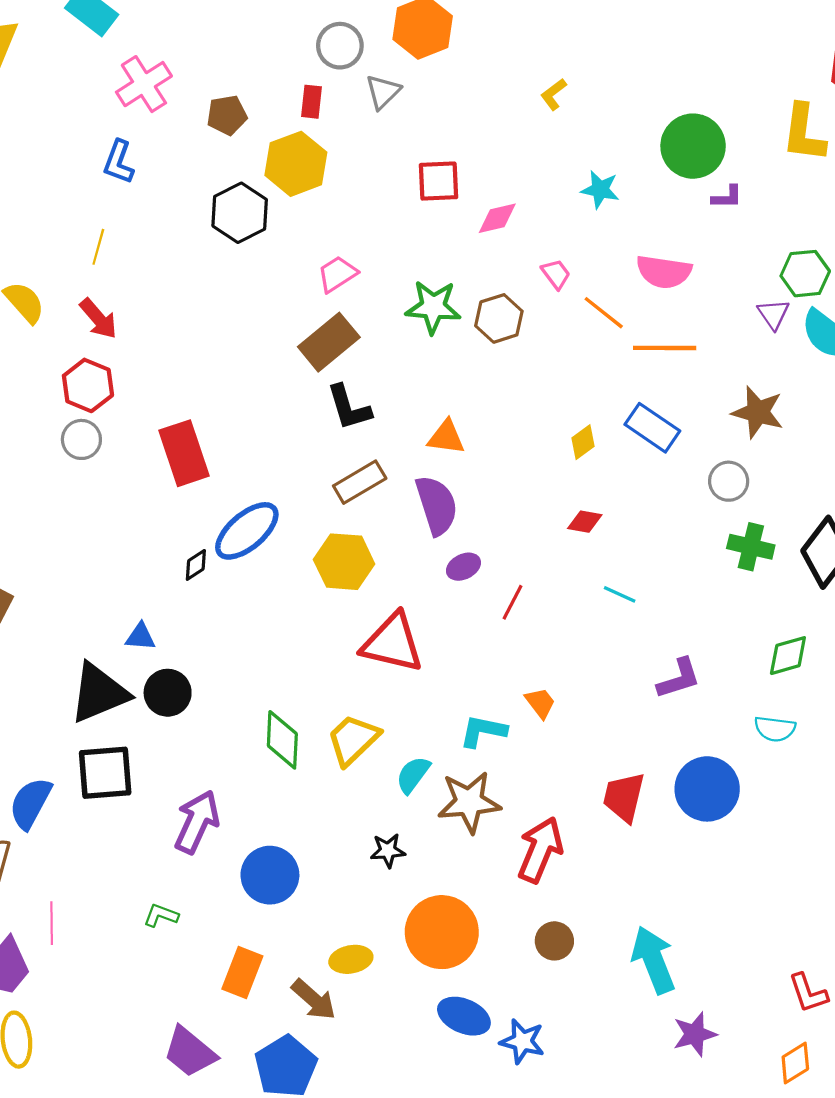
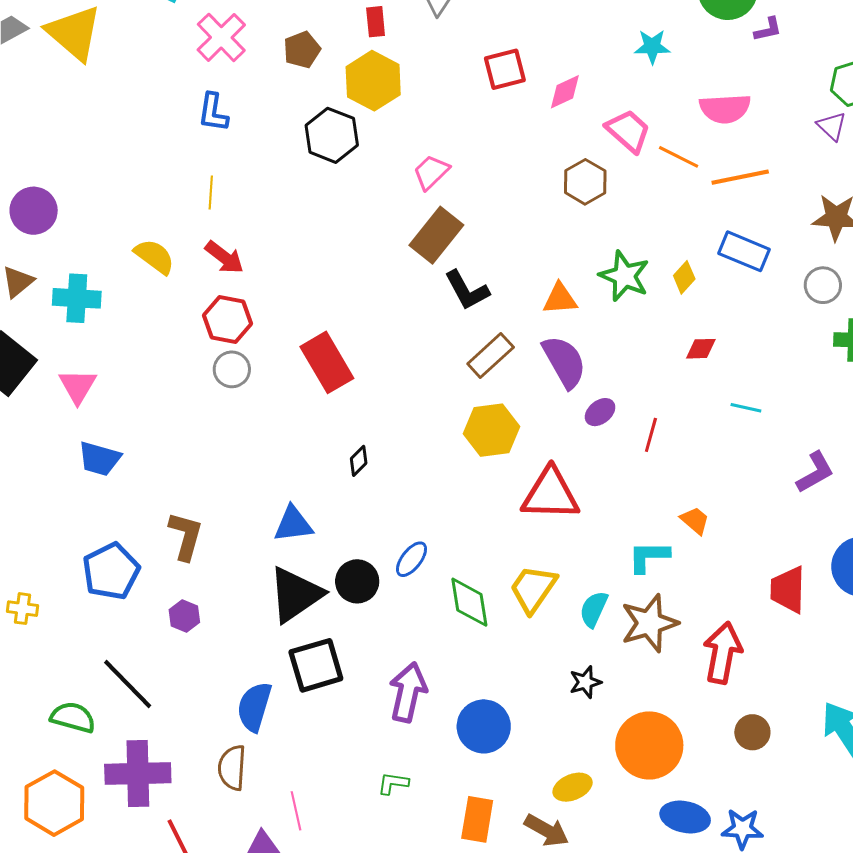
pink trapezoid: (556, 274) -> (628, 131), size x1.6
green star: (433, 307) -> (624, 276), moved, turned 30
blue ellipse: (247, 531) -> (411, 559), moved, size x0.6
blue triangle: (140, 637) -> (293, 524), moved, size x1.4

